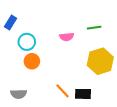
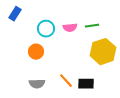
green line: (94, 28) -> (92, 26), moved
cyan circle: (27, 42) -> (46, 29), moved
gray semicircle: (19, 94) -> (37, 84), moved

